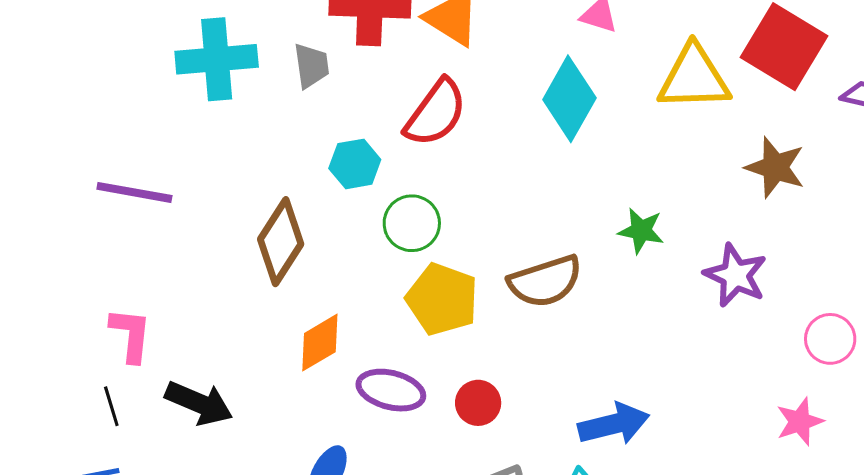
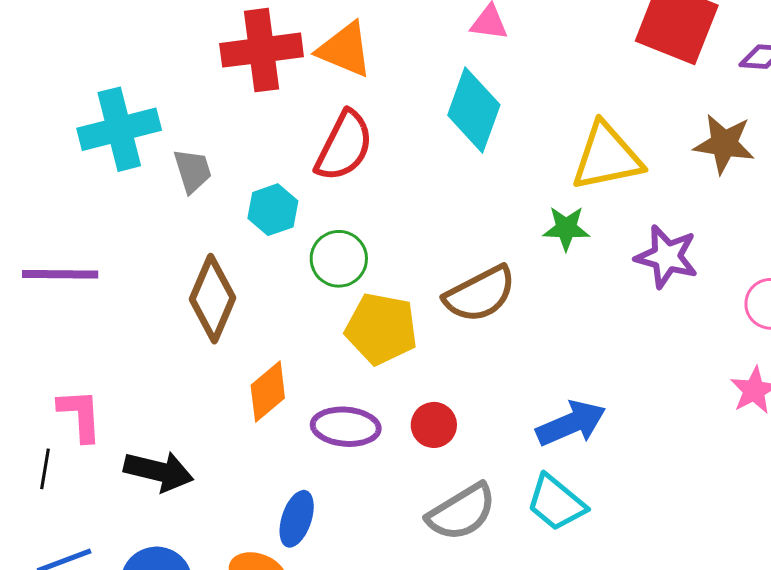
gray trapezoid: (311, 66) -> (193, 171), moved
yellow triangle: (694, 78) -> (607, 157), moved
brown star: (775, 167) -> (724, 144), moved
black line: (111, 406) -> (45, 469), moved, turned 36

